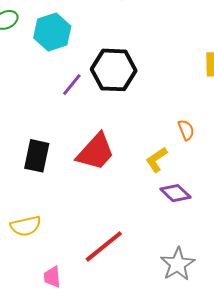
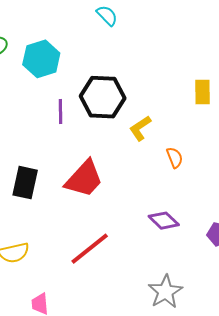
purple line: (72, 85) -> (61, 112), turned -40
yellow L-shape: (157, 160) -> (140, 128), moved
red line: (104, 246) -> (90, 249), moved

